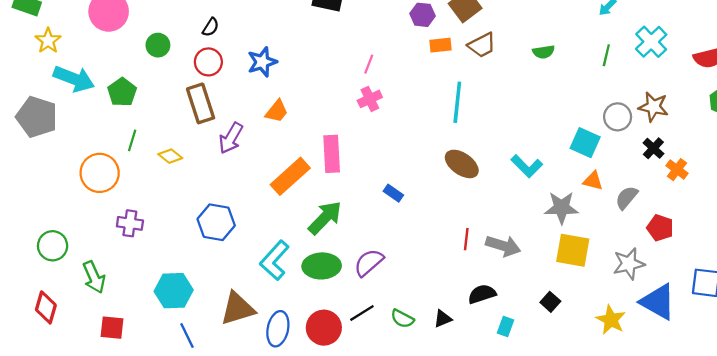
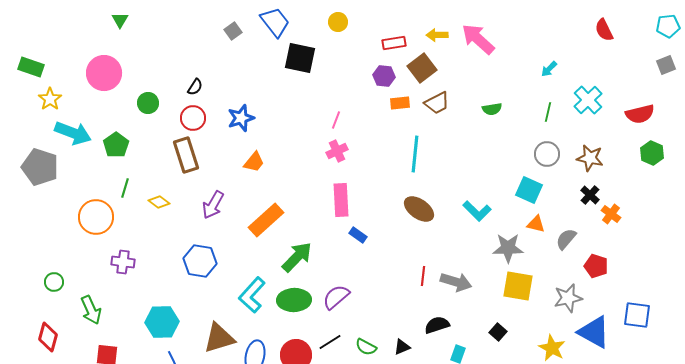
gray circle: (618, 117) -> (547, 154), moved
purple arrow: (231, 138) -> (213, 205), moved
pink rectangle: (332, 154) -> (341, 200), moved
green circle: (53, 246) -> (54, 282), size x0.7

